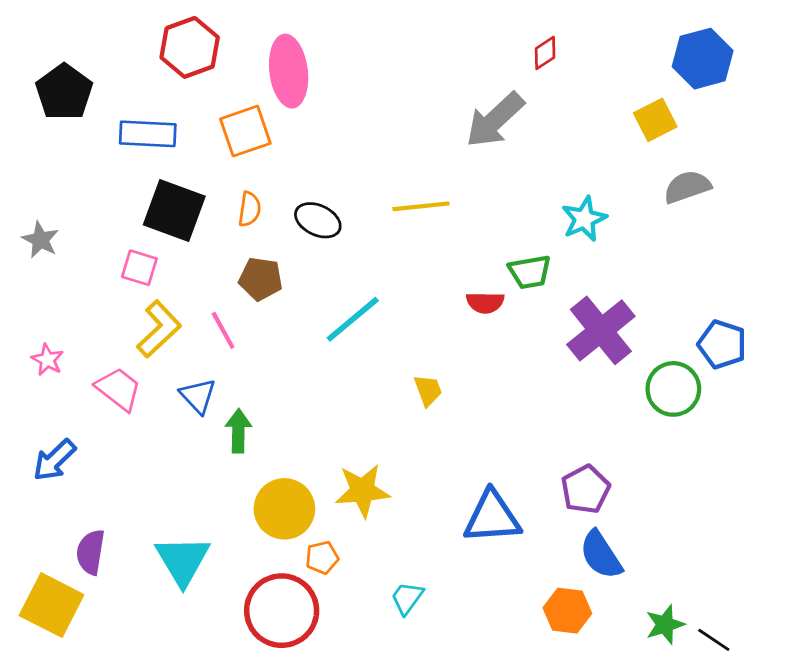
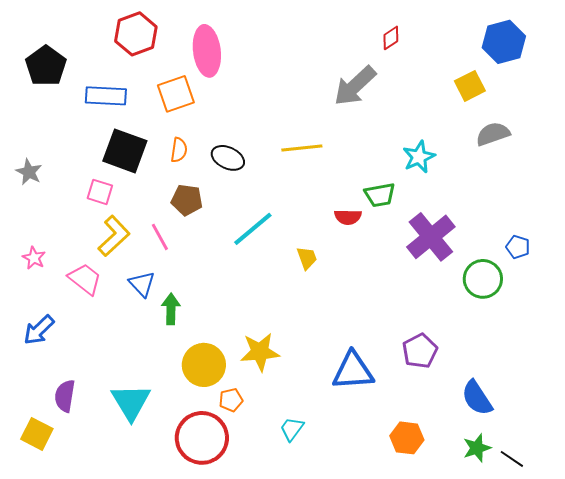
blue pentagon: (722, 344) -> (518, 247), size x0.7
yellow trapezoid: (428, 390) -> (307, 258), moved
blue semicircle: (601, 555) -> (477, 398), moved
yellow square: (52, 605) -> (37, 434), size x0.7

